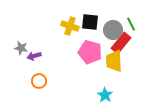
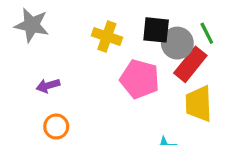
black square: (90, 22) -> (156, 30), moved
gray star: (21, 48) -> (32, 25), moved, size x1.5
yellow trapezoid: (114, 61) -> (199, 104), moved

